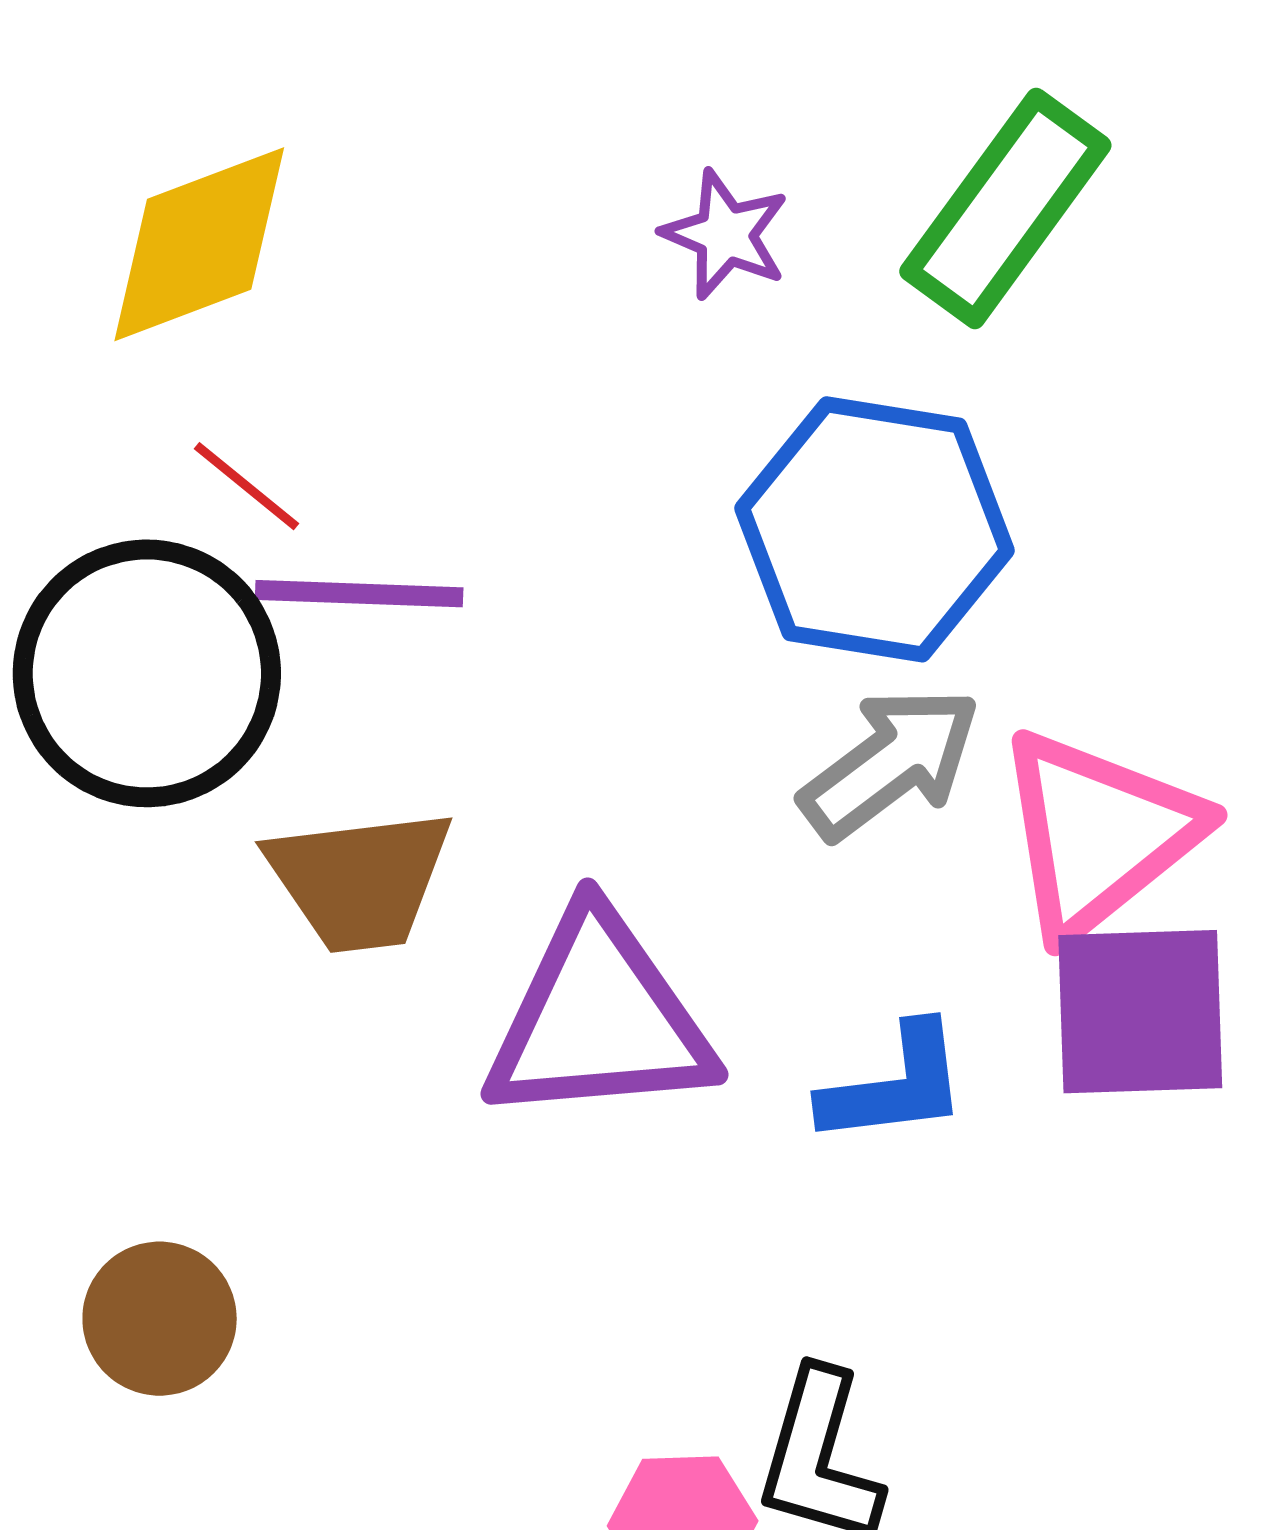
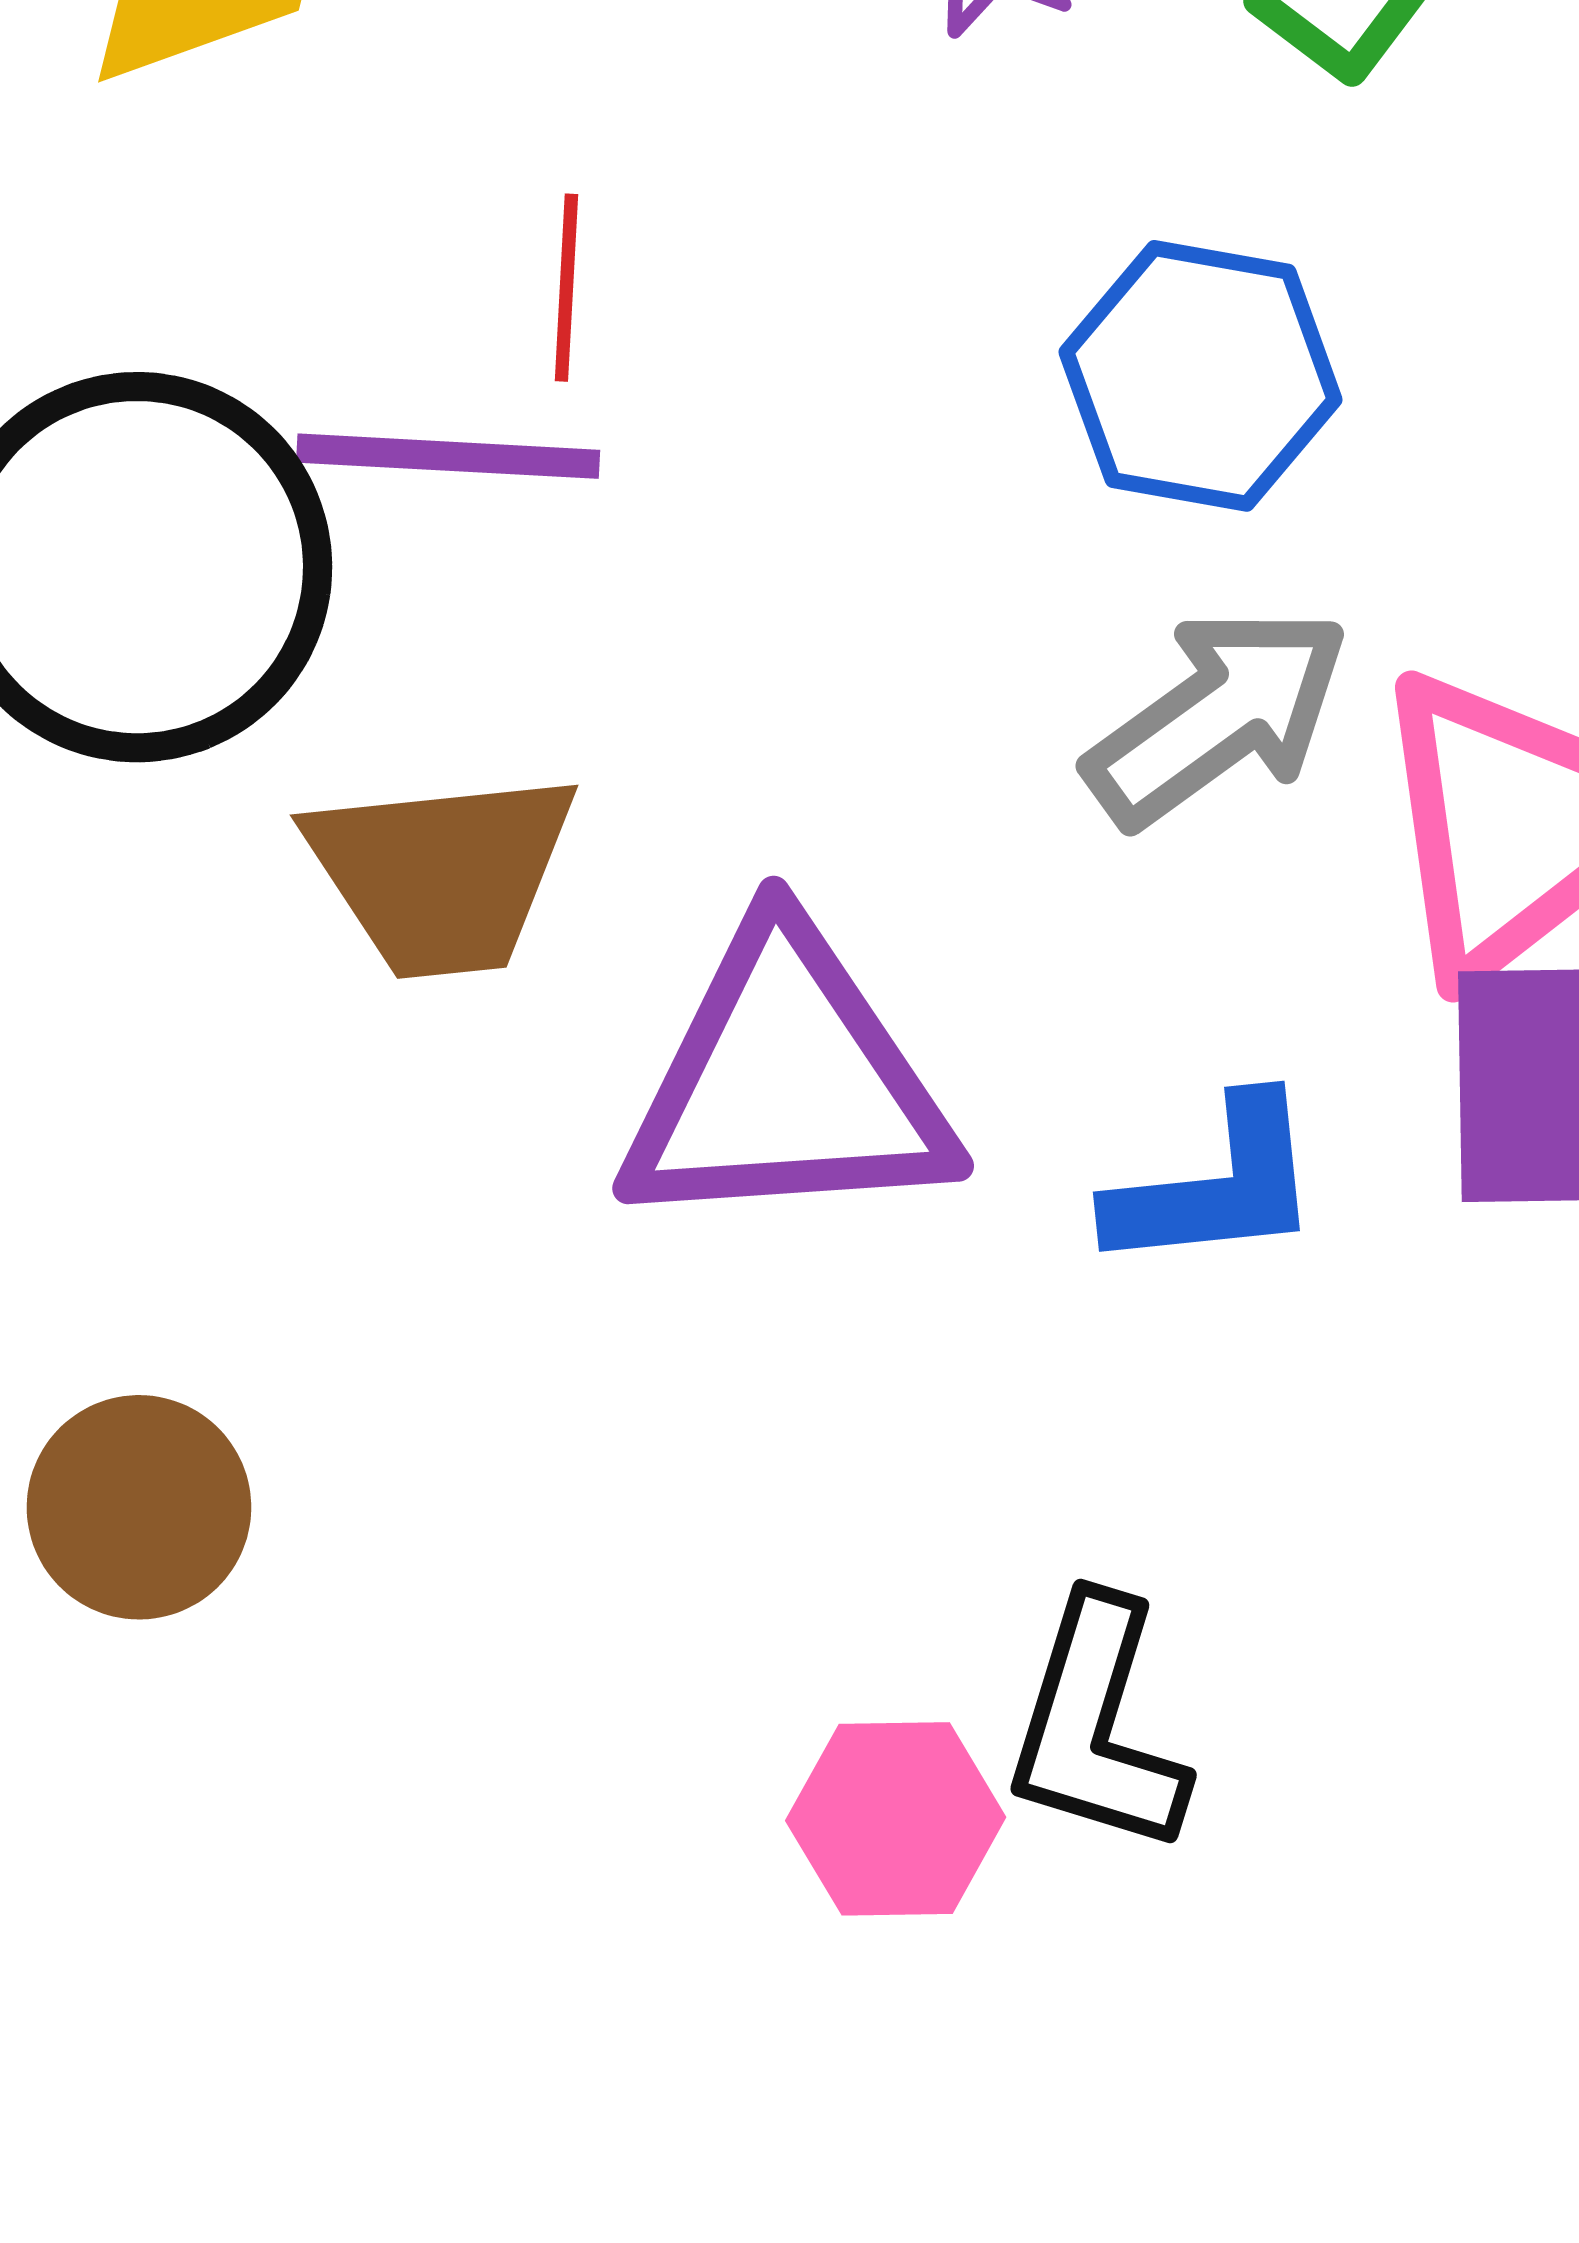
red line: (247, 486) -> (566, 288), moved, turned 53
blue hexagon: (875, 529) -> (1201, 376), size x0.7

